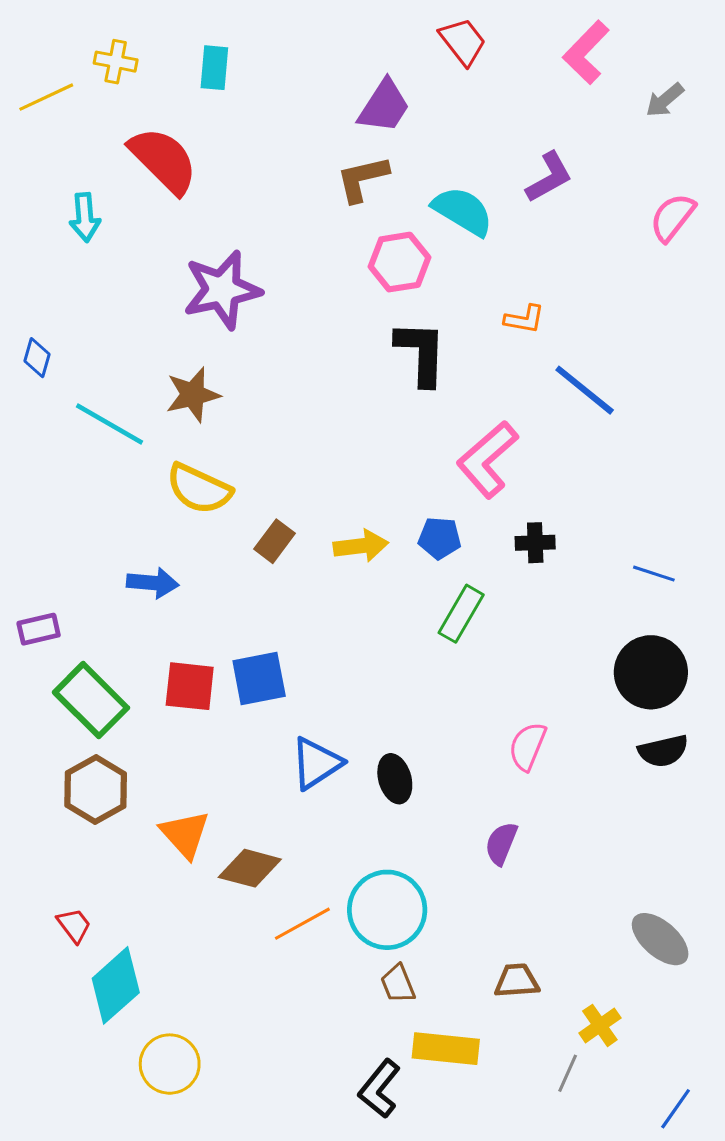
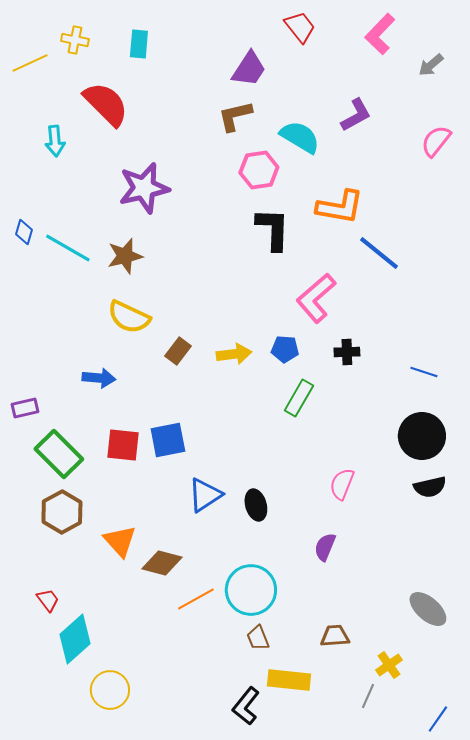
orange L-shape: (524, 319) -> (340, 207), size x1.8
cyan line: (110, 424) -> (68, 248), moved

